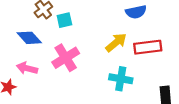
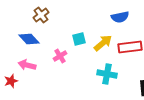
cyan square: (64, 20) -> (79, 39), moved
pink cross: (66, 58) -> (60, 56), size x0.6

